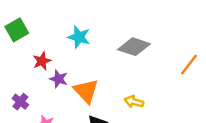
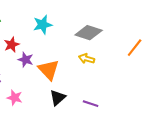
cyan star: (79, 37) -> (43, 25), turned -30
yellow arrow: (134, 102) -> (87, 59), moved

